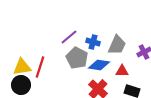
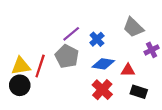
blue cross: (93, 42) -> (97, 39), turned 32
gray trapezoid: (117, 45) -> (133, 27), moved, turned 110
gray pentagon: (77, 58) -> (67, 56), moved

